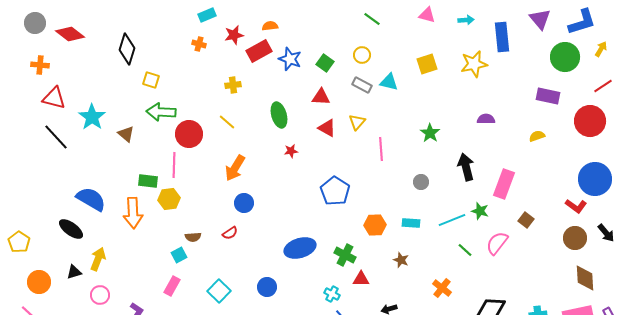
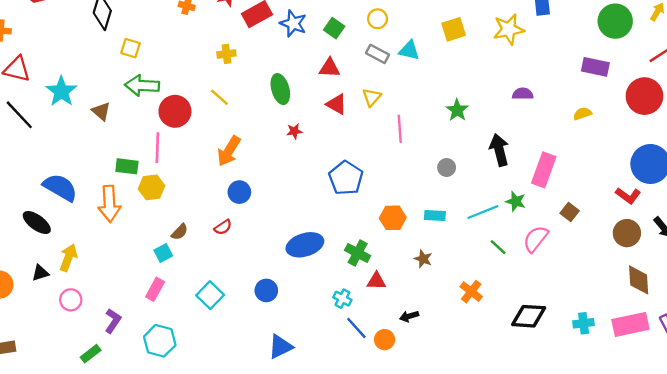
brown semicircle: (193, 237) -> (180, 232), turned -42

